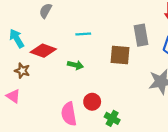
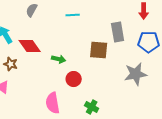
cyan line: (83, 34) -> (73, 15), moved
red diamond: (43, 51) -> (30, 46), turned 35
red circle: (92, 102) -> (74, 79), moved

